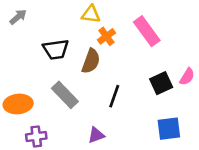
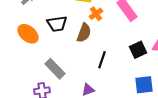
gray rectangle: (65, 95) -> (55, 69), moved
orange ellipse: (18, 104) -> (28, 34), moved, turned 45

